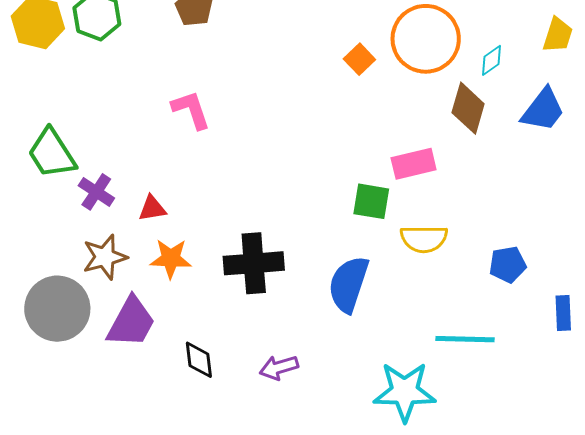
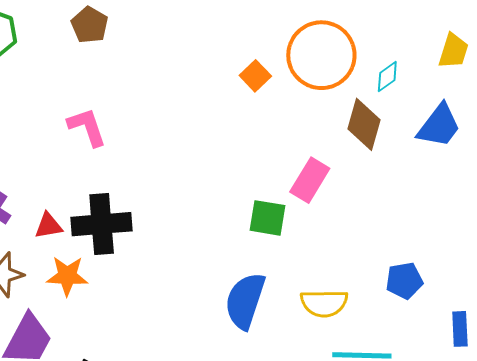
pink rectangle: (414, 164) -> (310, 180), turned -45
yellow semicircle: (424, 239) -> (324, 303), moved
black cross: (254, 263) -> (102, 224), moved

